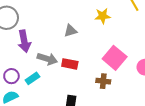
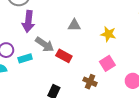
yellow star: (103, 16) -> (108, 34), moved
pink square: (115, 58) -> (107, 63), size x0.7

